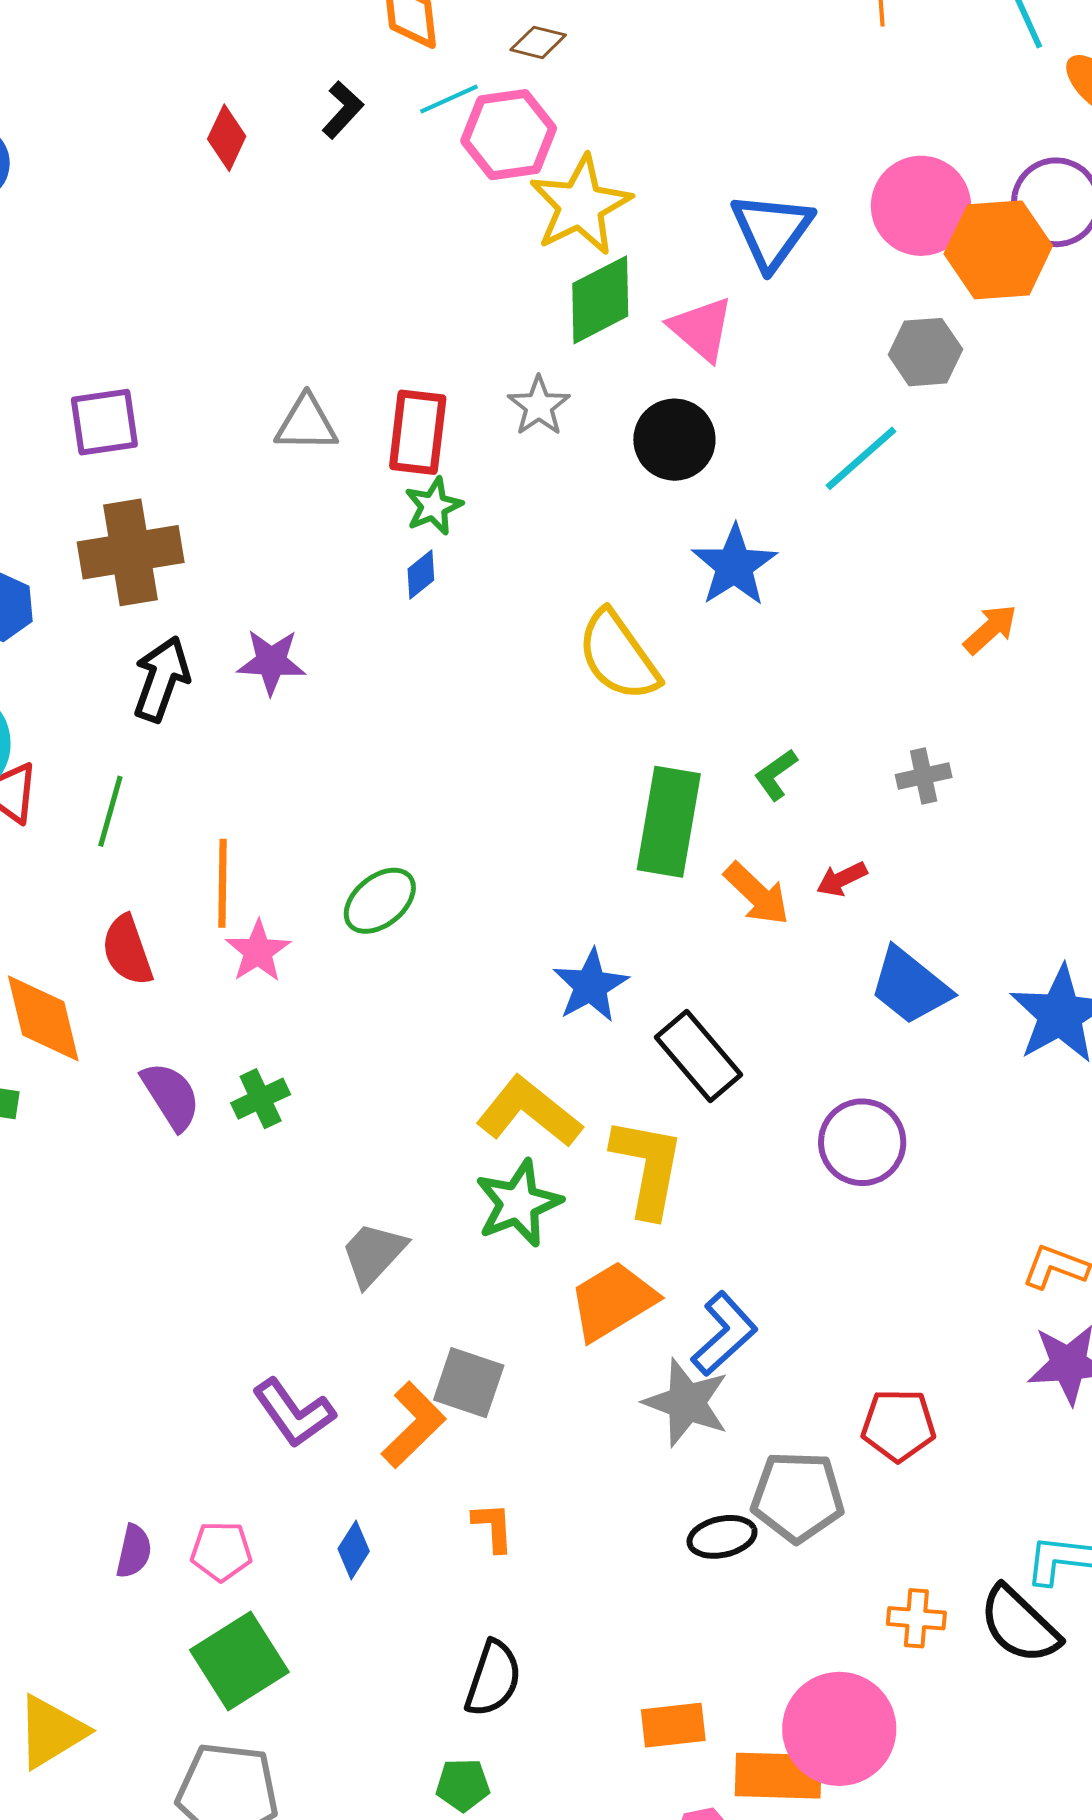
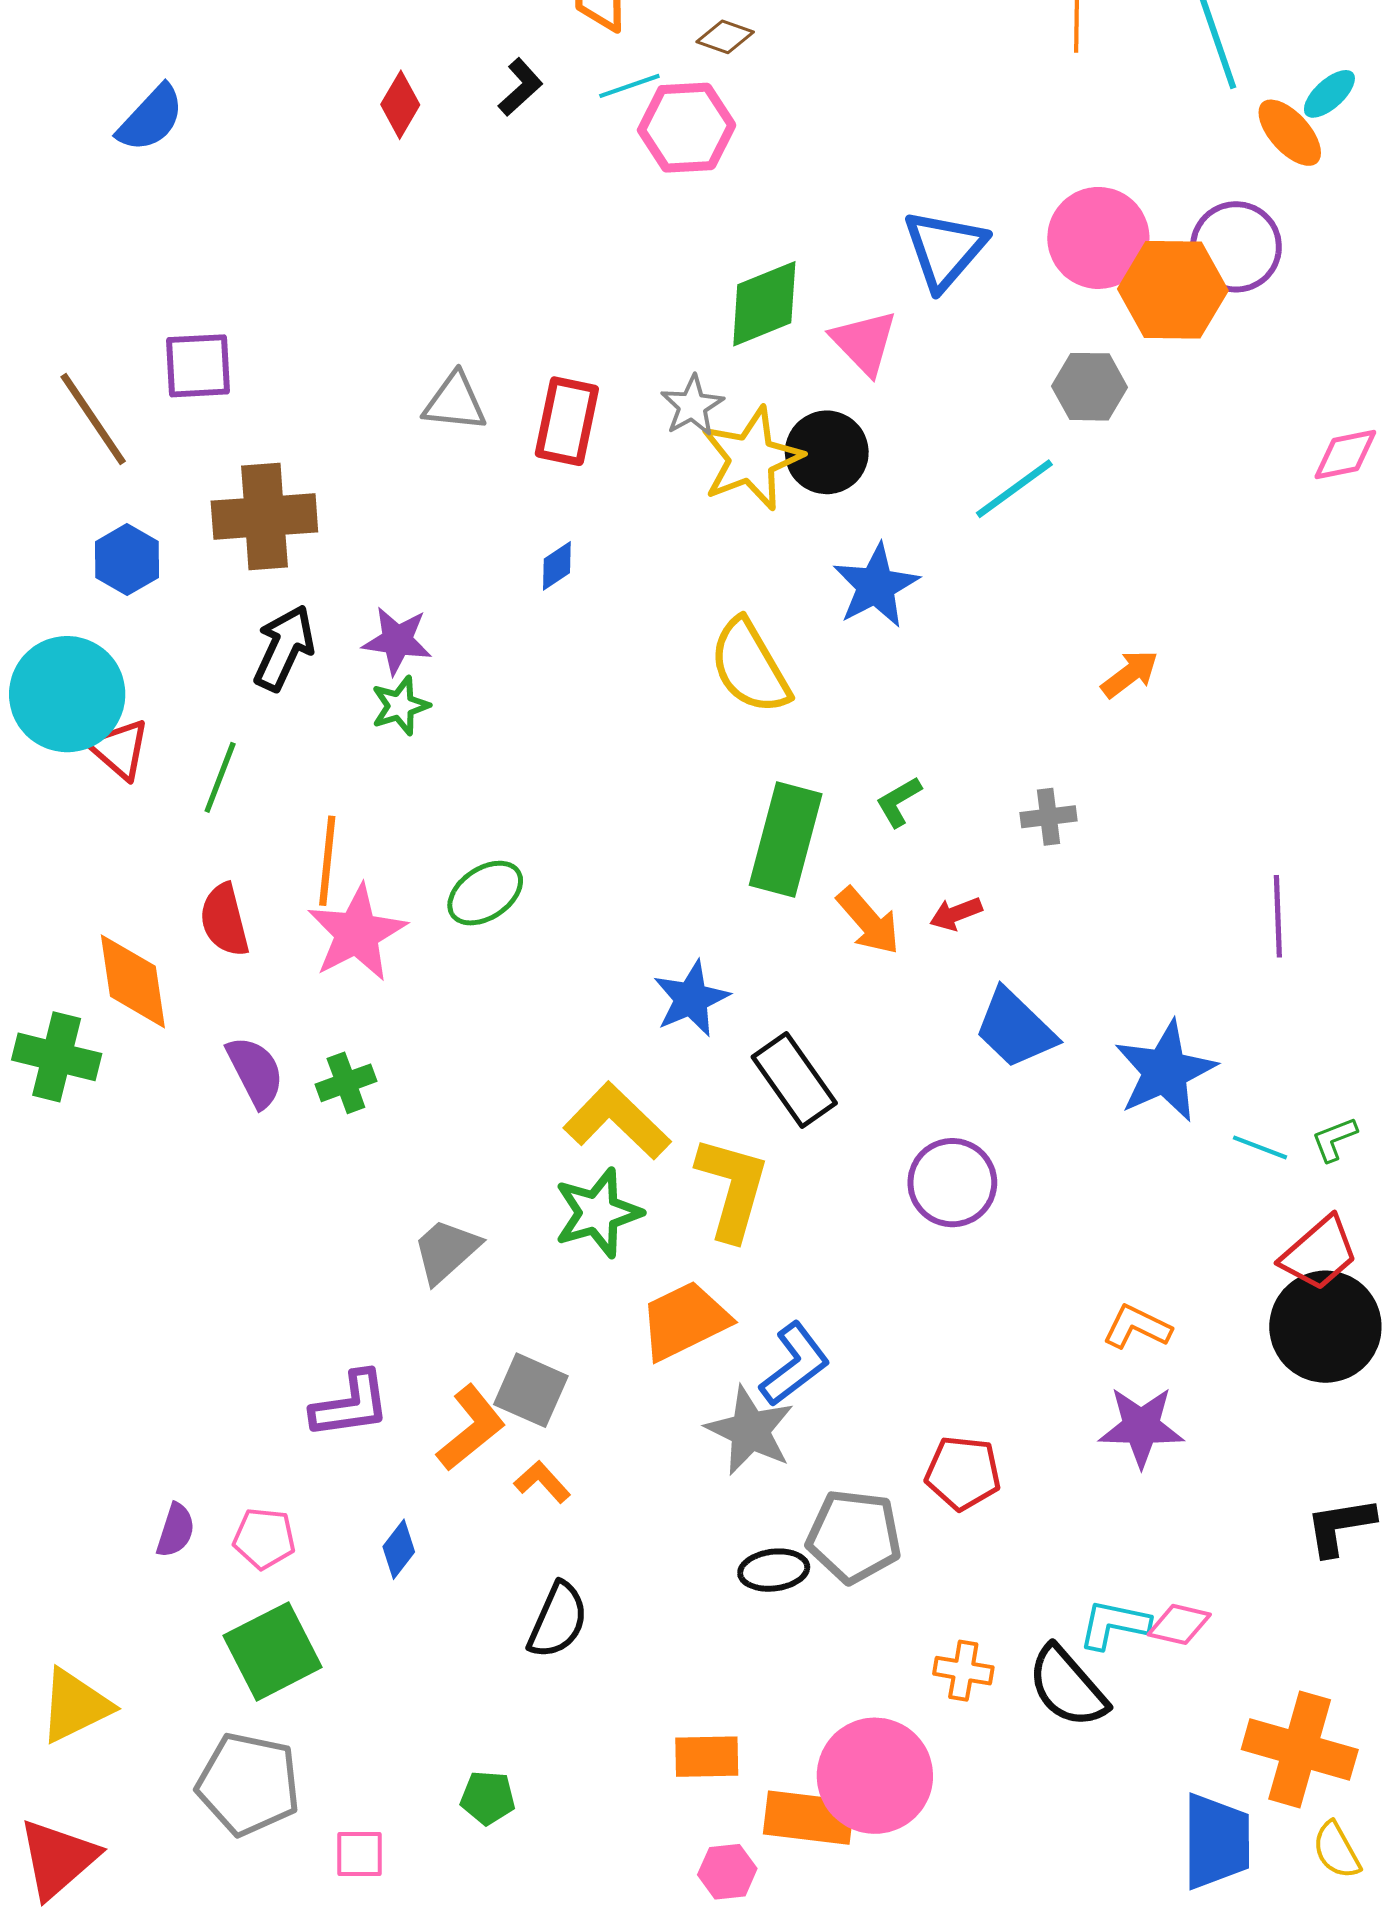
yellow star: (580, 205) -> (751, 459), moved
purple square: (104, 422) -> (198, 366), moved
green star: (434, 506) -> (400, 706), moved
pink star: (258, 951) -> (357, 933), size x1.5
purple L-shape: (294, 1413) -> (351, 1405), turned -68
orange L-shape: (493, 1527) -> (542, 1482), moved, turned -44
black semicircle: (493, 1679) -> (558, 1620), moved

